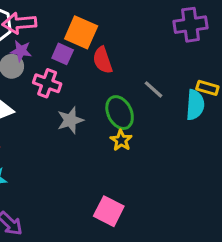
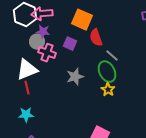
purple square: (63, 54) -> (70, 44), moved
pink cross: (47, 83) -> (47, 53), moved
gray line: (154, 89) -> (112, 56), moved

